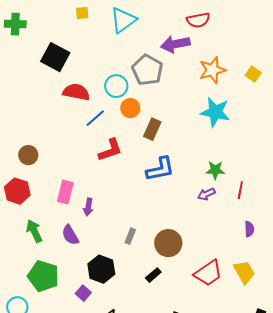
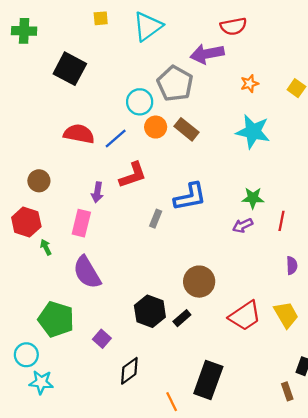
orange star: (212, 70) -> (249, 84), size x0.6
red semicircle: (76, 92) -> (79, 134), moved
brown rectangle: (152, 129) -> (187, 129), moved, turned -75
purple arrow: (88, 207) -> (97, 192), moved
green arrow: (34, 231) -> (46, 247), moved, size x0.6
purple semicircle: (70, 235) -> (87, 272), size x1.4
gray rectangle: (130, 236) -> (156, 219), moved
black hexagon: (101, 269) -> (150, 311), moved

